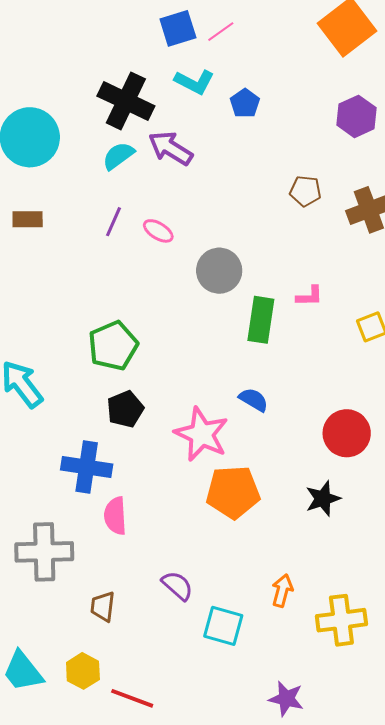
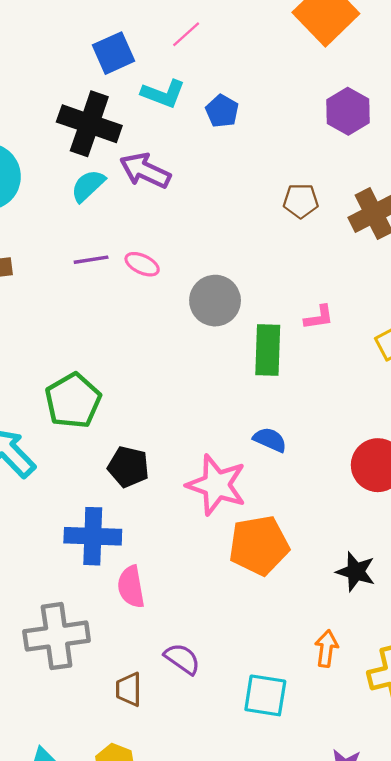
blue square: (178, 28) -> (114, 53), moved
purple line: (113, 222) -> (91, 260), turned 64
green pentagon: (113, 346) -> (73, 401), moved
black pentagon: (125, 409) -> (128, 467), turned -30
black star: (323, 499) -> (356, 572), moved, turned -30
purple semicircle: (177, 586) -> (182, 659), moved

